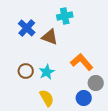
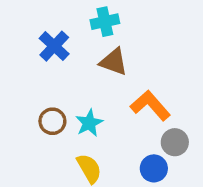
cyan cross: (65, 16) -> (105, 22), moved
brown triangle: (50, 37) -> (114, 62), moved

